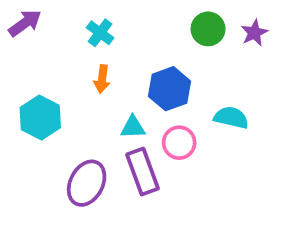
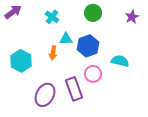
green circle: (208, 29) -> (93, 13), moved
orange arrow: (102, 79) -> (53, 53), moved
cyan triangle: (133, 127) -> (66, 39), moved

